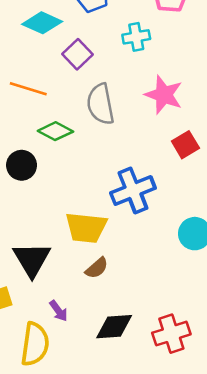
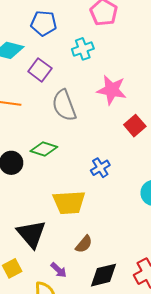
green diamond: (55, 131) -> (44, 149), moved
blue cross: (133, 191) -> (100, 168), size x0.6
brown semicircle: (97, 268) -> (84, 244), moved

